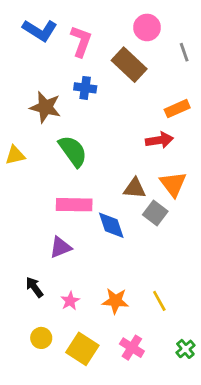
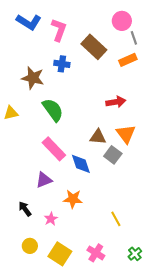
pink circle: (147, 27) -> (122, 21), moved
orange rectangle: (177, 109) -> (128, 60), moved
pink rectangle: (74, 205) -> (54, 149), turned 45
orange star: (115, 301) -> (73, 199), moved

